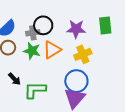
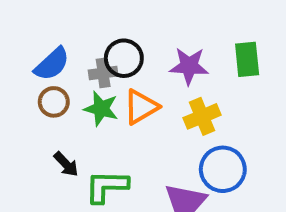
blue circle: (76, 81) -> (223, 169), moved

